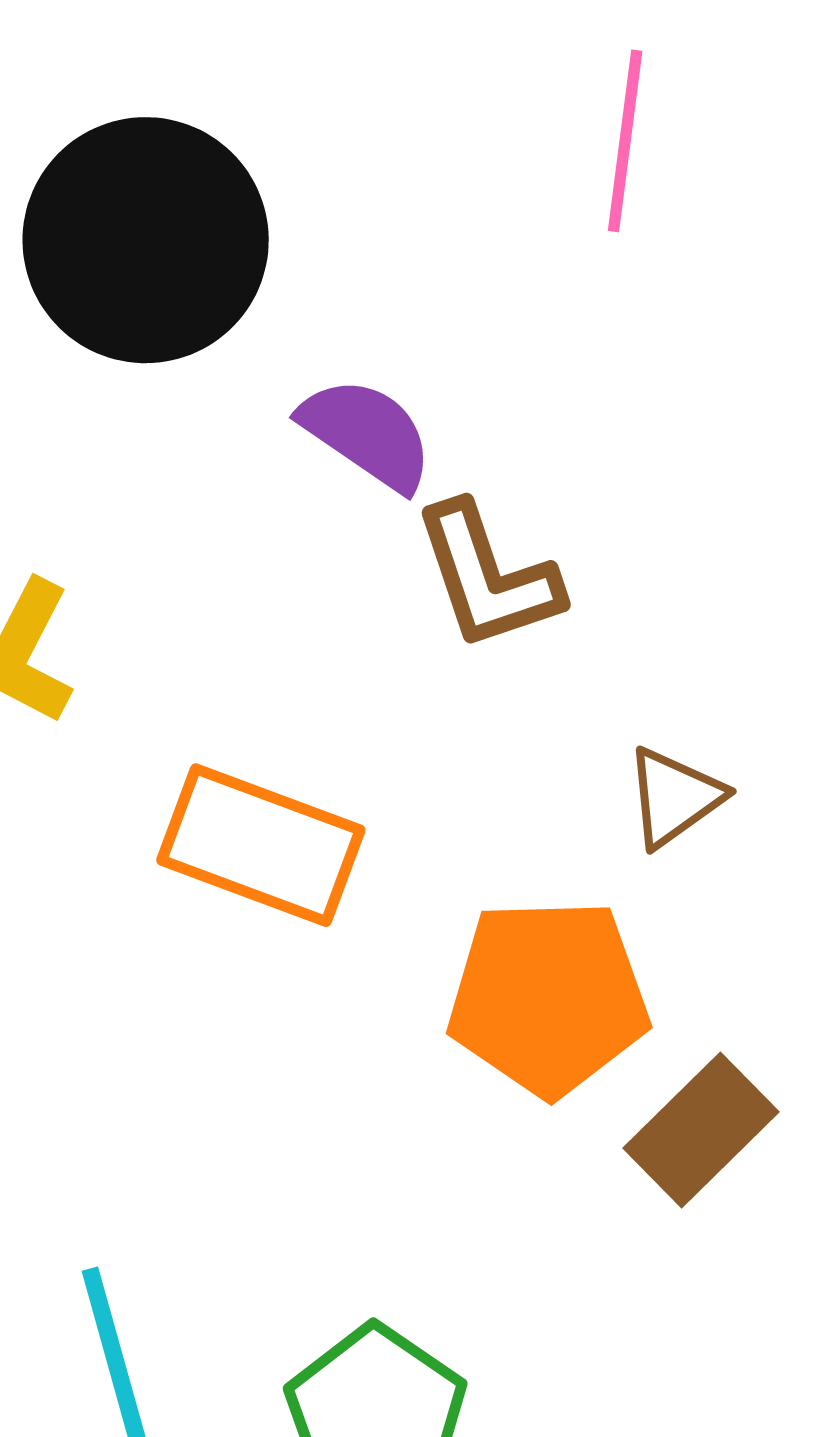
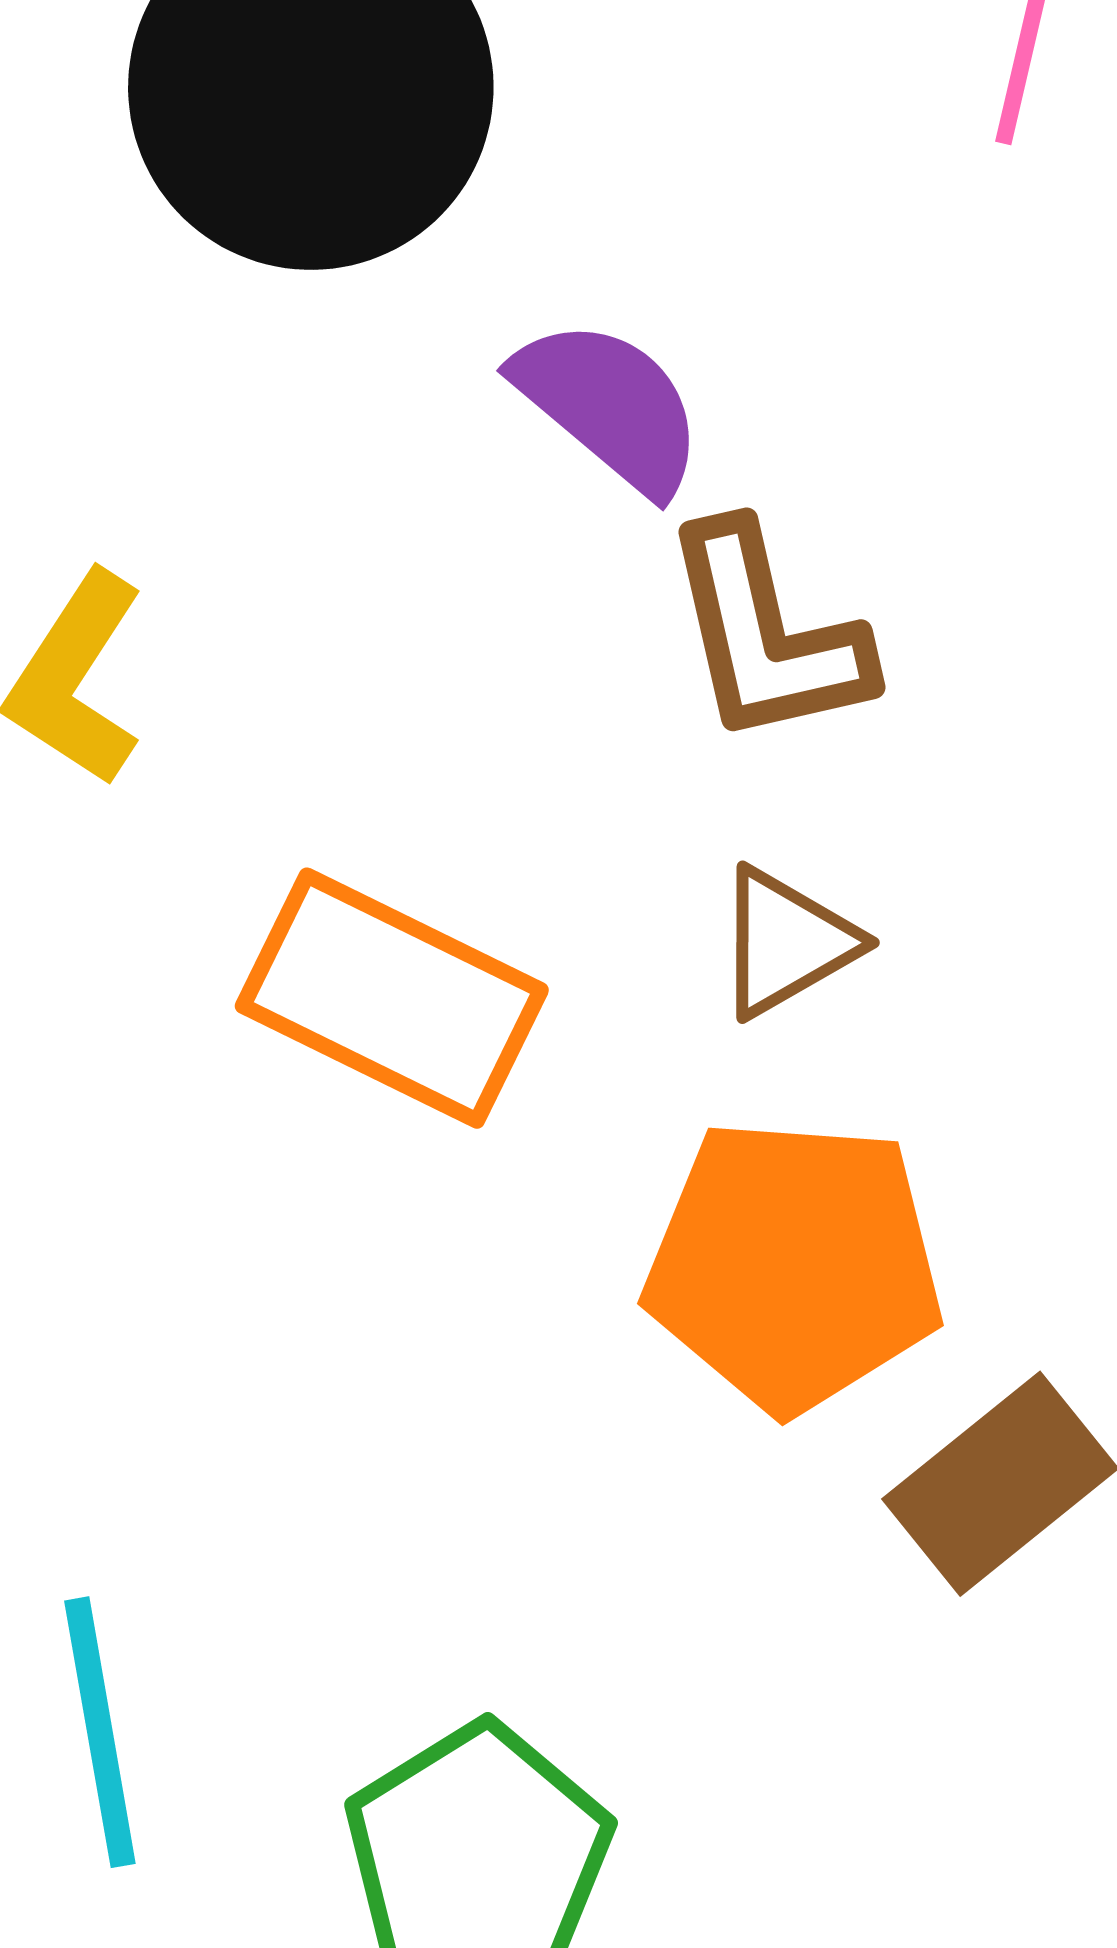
brown triangle: (674, 797) -> (786, 942), moved

